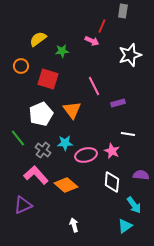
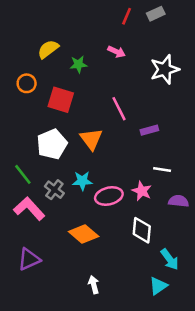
gray rectangle: (123, 11) -> (156, 14), turned 56
red line: (102, 26) -> (127, 16), moved
pink L-shape: (36, 175) -> (29, 209), moved
purple semicircle: (141, 175) -> (179, 201), moved

